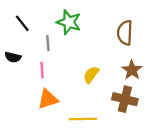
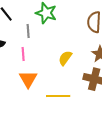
orange triangle: (48, 99) -> (28, 79), turned -42

